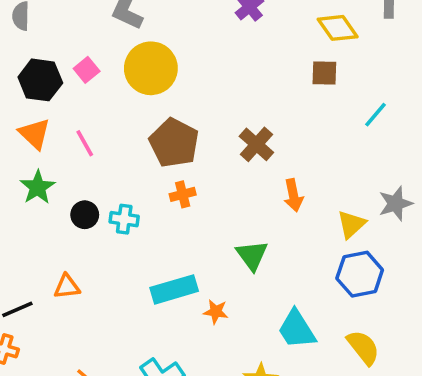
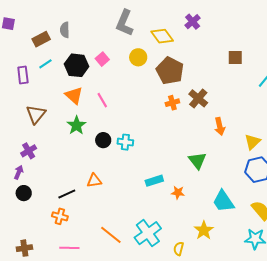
yellow diamond: (338, 28) -> (162, 36), moved
yellow circle: (151, 68) -> (138, 57), size x0.6
brown pentagon: (174, 143) -> (170, 71), moved
orange cross: (183, 194) -> (172, 103), moved
cyan rectangle: (174, 289) -> (154, 181), size x0.7

